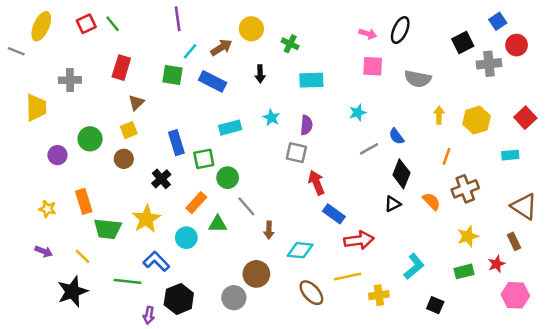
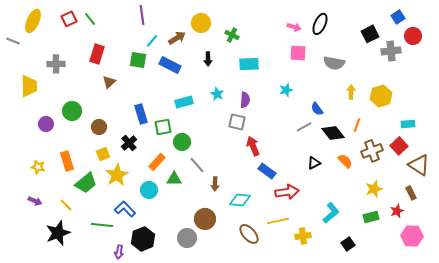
red square: (525, 118) -> (399, 146), moved
yellow square: (129, 130) -> (103, 154), moved
gray line: (369, 149) -> (304, 127), moved
black diamond: (401, 174) -> (333, 133), moved, turned -60
green trapezoid: (108, 229) -> (86, 183), turned -45
black square: (435, 305) -> (348, 244), turned 32

